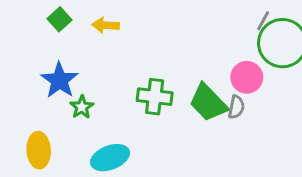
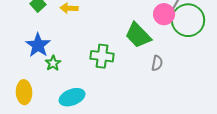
pink circle: (247, 77) -> (164, 14), moved
green trapezoid: (208, 103) -> (138, 35), moved

